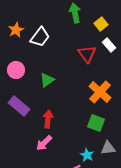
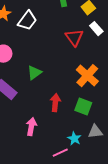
green triangle: (47, 80) -> (34, 73), moved
red arrow: (48, 119) -> (55, 103), moved
pink arrow: (44, 143) -> (31, 127), turned 144

